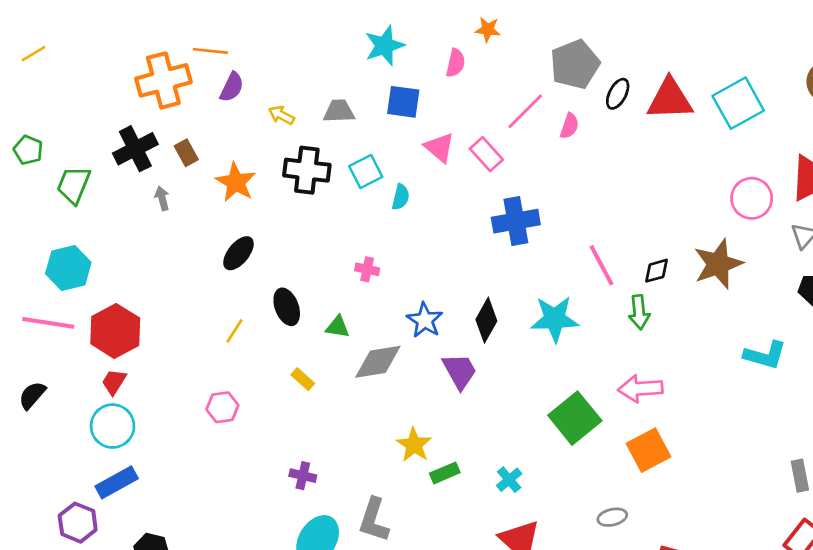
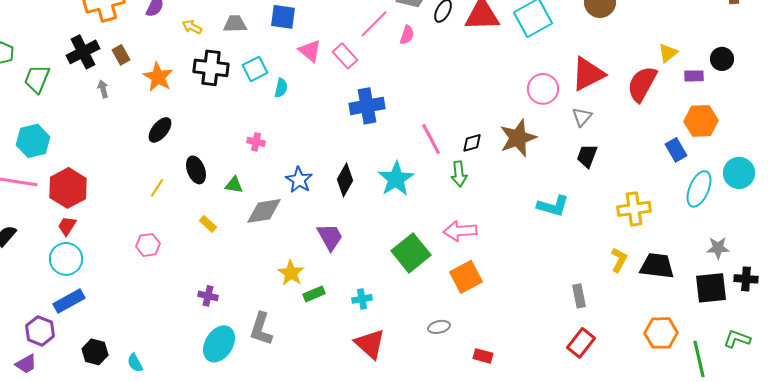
cyan star: (555, 319) -> (396, 179), turned -30
purple trapezoid: (460, 371) -> (330, 237), moved
cyan cross: (509, 480) -> (362, 299), turned 30

